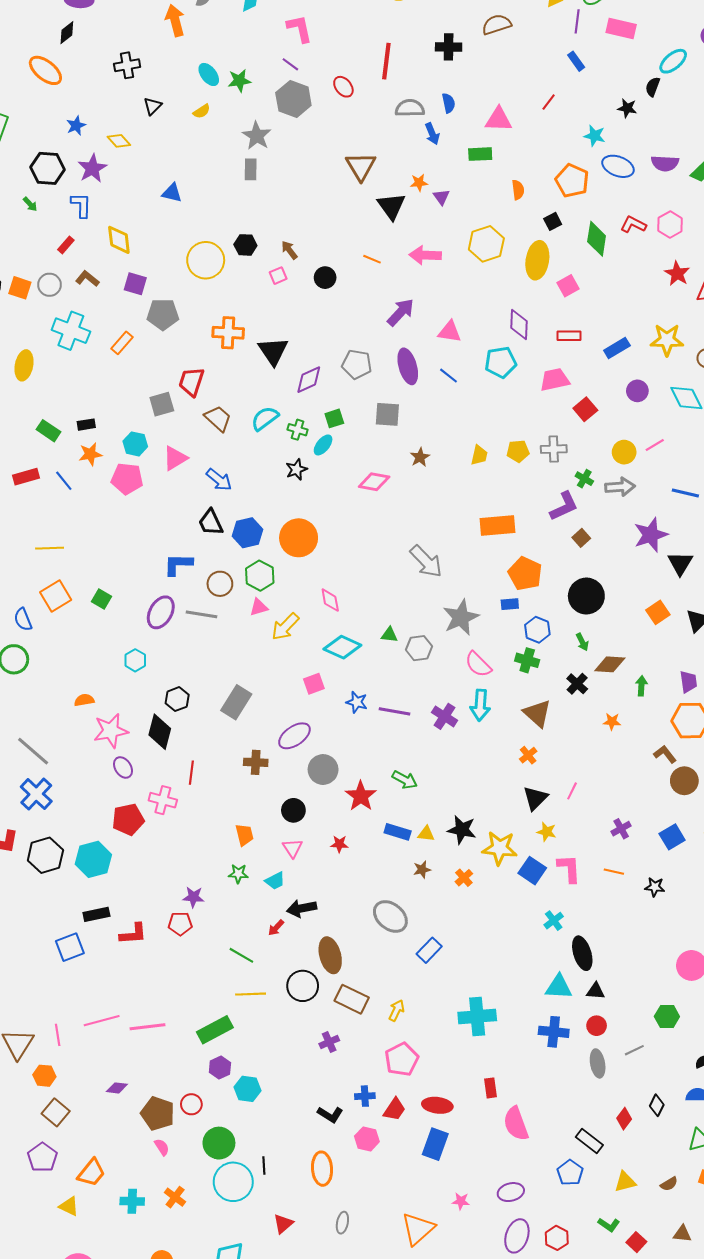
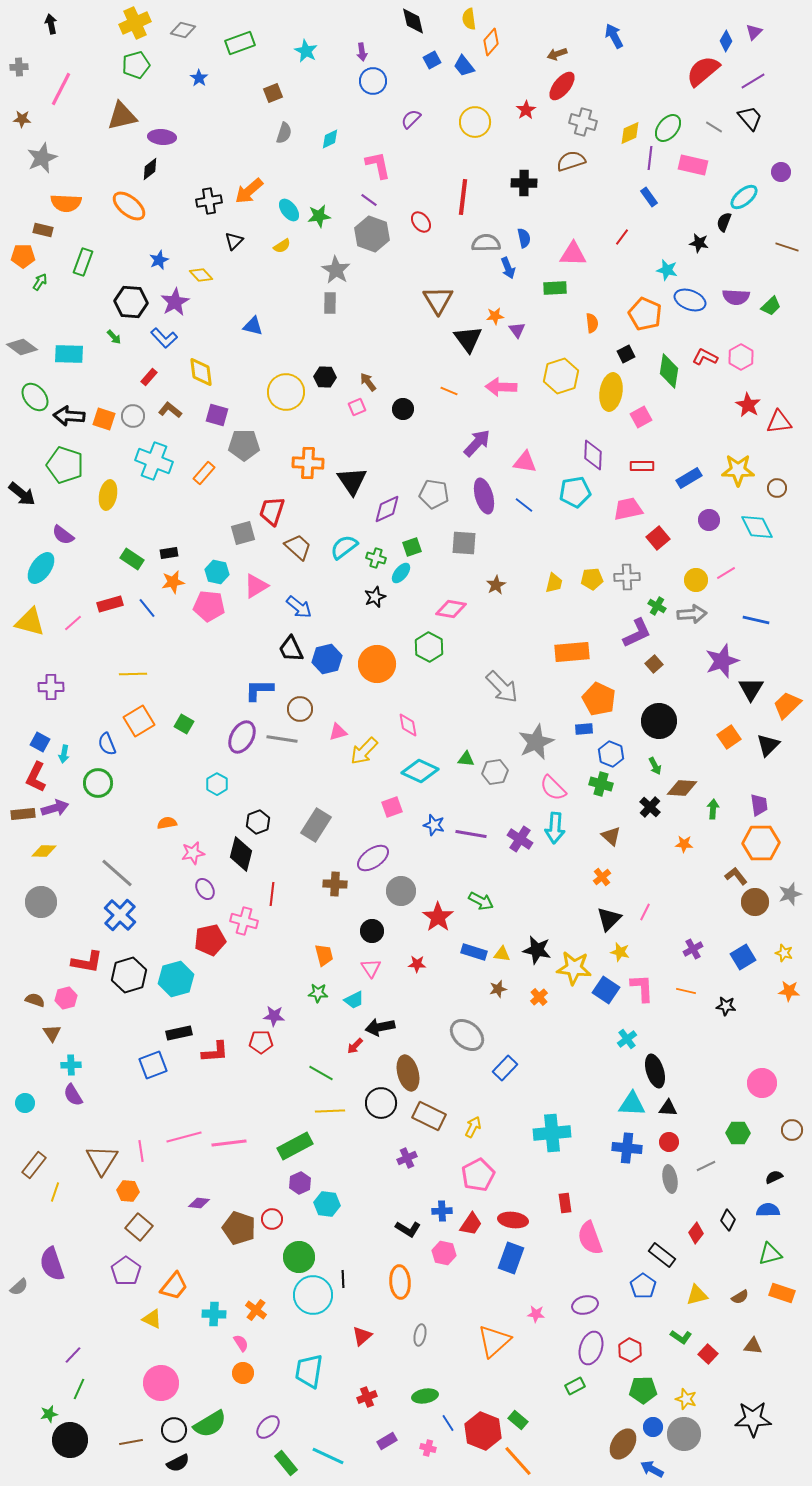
orange arrow: (175, 20) -> (249, 191), moved, turned -116
blue L-shape: (81, 205) -> (164, 338), turned 136
green hexagon: (260, 576) -> (429, 647), moved
brown triangle: (537, 713) -> (611, 836), size x0.7
pink star: (111, 731) -> (193, 853), size x0.7
pink semicircle: (162, 1147) -> (241, 1343), moved

